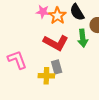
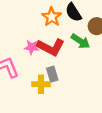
pink star: (43, 12) -> (32, 47), moved
green arrow: (83, 38) -> (80, 41), turned -48

